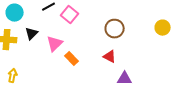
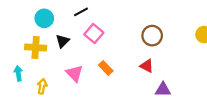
pink square: (70, 15) -> (94, 33), moved
pink triangle: (55, 44) -> (74, 73), moved, turned -30

